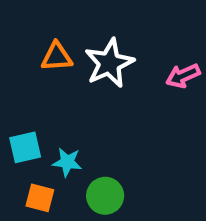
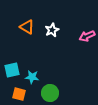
orange triangle: (57, 57) -> (27, 27), turned 35
white star: (109, 63) -> (52, 30), size x0.6

